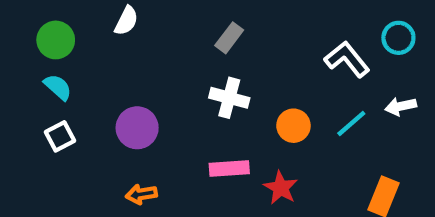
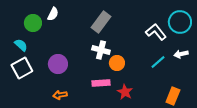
gray rectangle: (229, 38) -> (101, 22), size x1.5
cyan circle: (398, 38) -> (180, 22), size x1.5
green circle: (56, 40) -> (33, 23), moved
orange circle: (293, 126) -> (117, 63), moved
white square: (60, 136) -> (22, 68), size x1.5

